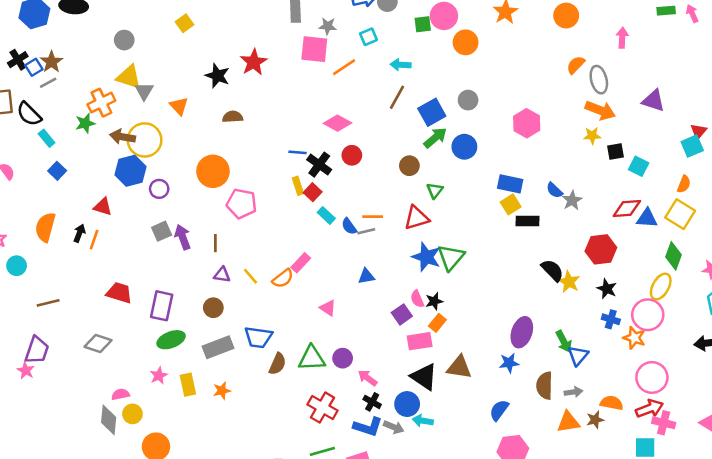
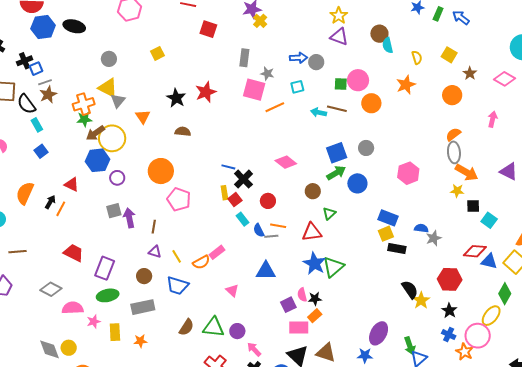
brown star: (51, 62) -> (48, 95), moved
gray ellipse: (599, 80) -> (454, 152), moved
brown line: (397, 97) -> (337, 109), moved, turned 66
green star: (85, 123) -> (84, 119), moved
pink diamond: (337, 123) -> (286, 162), moved
brown arrow: (122, 137) -> (95, 133), turned -54
red circle: (352, 155) -> (268, 201), moved
blue semicircle: (554, 190) -> (421, 228), turned 136
blue triangle: (366, 276) -> (266, 271), size x1.5
blue trapezoid: (258, 337) -> (177, 286), moved
pink semicircle: (120, 394) -> (73, 308), moved, size x1.5
gray diamond: (109, 420) -> (49, 349), turned -35

